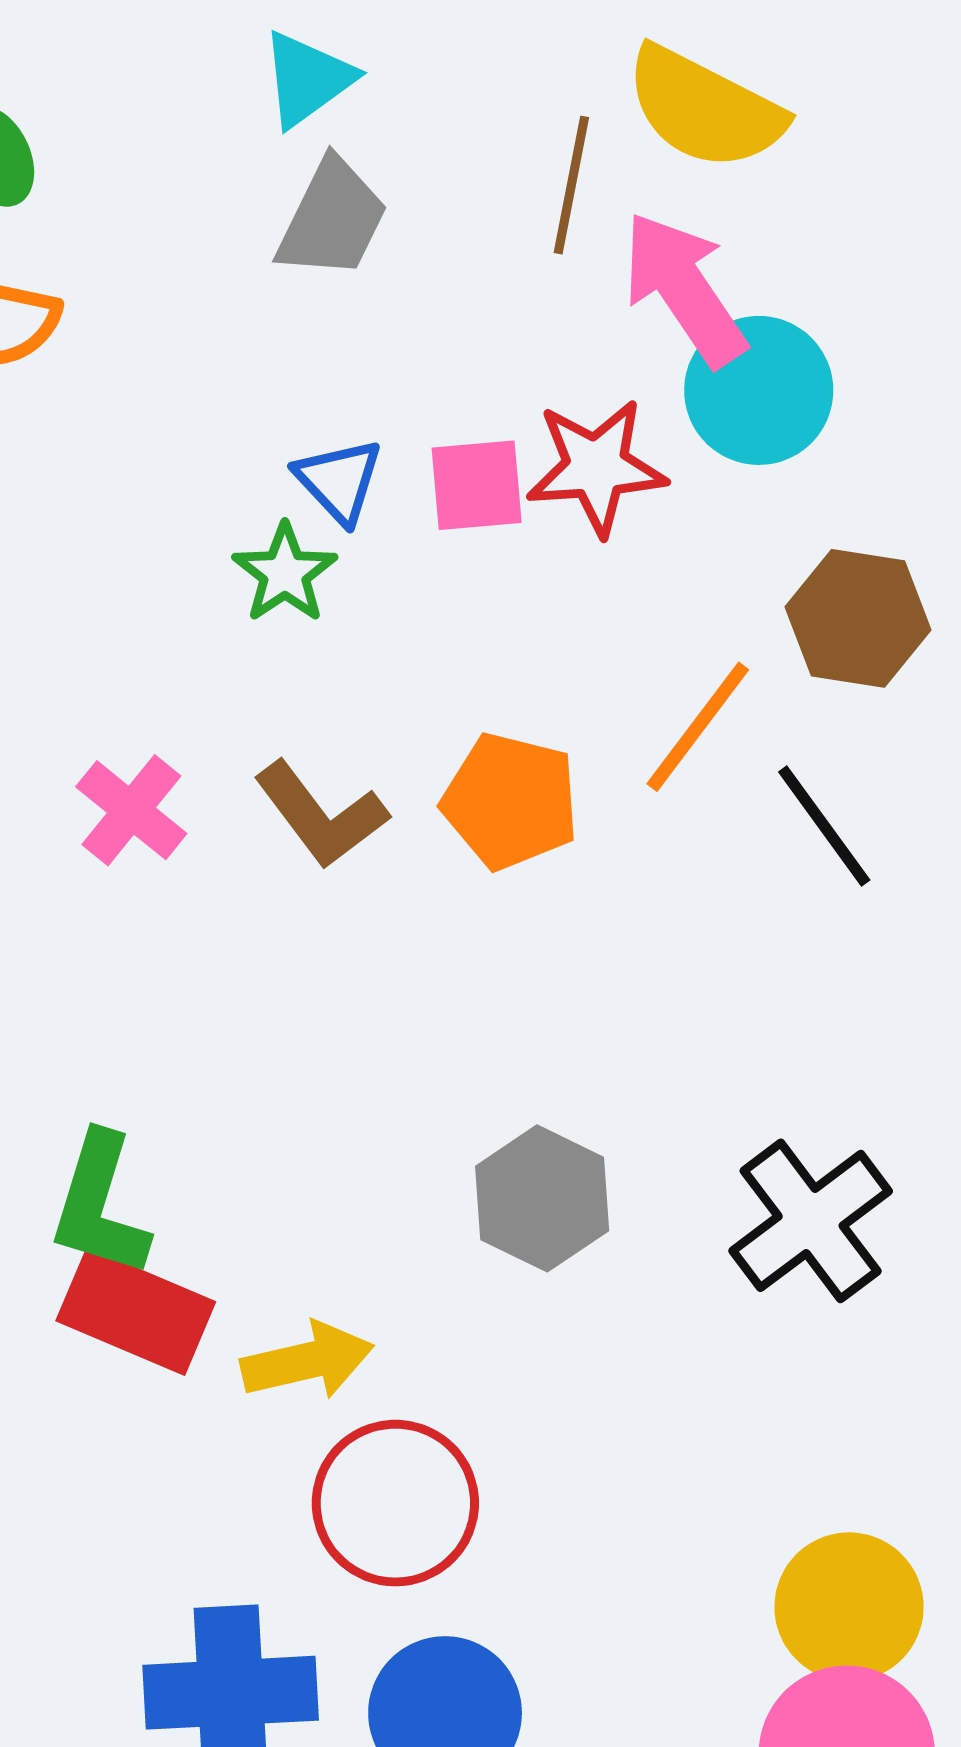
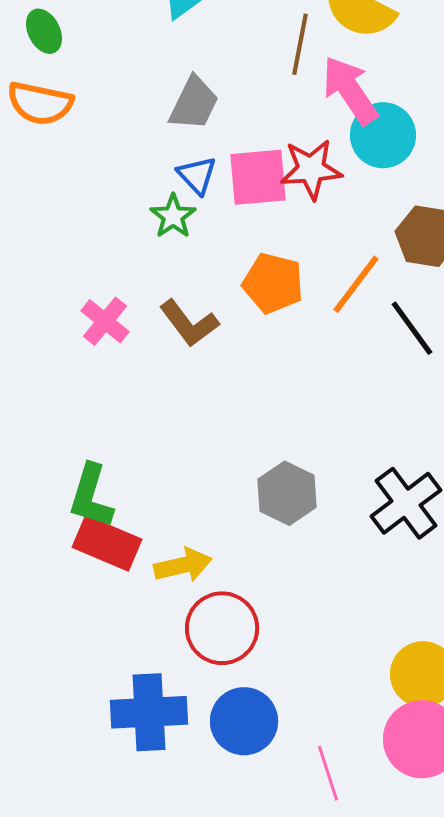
gray trapezoid: (332, 219) -> (194, 103), moved
pink square: (477, 485) -> (258, 177), size x1.4
orange pentagon: (510, 801) -> (273, 283), moved

